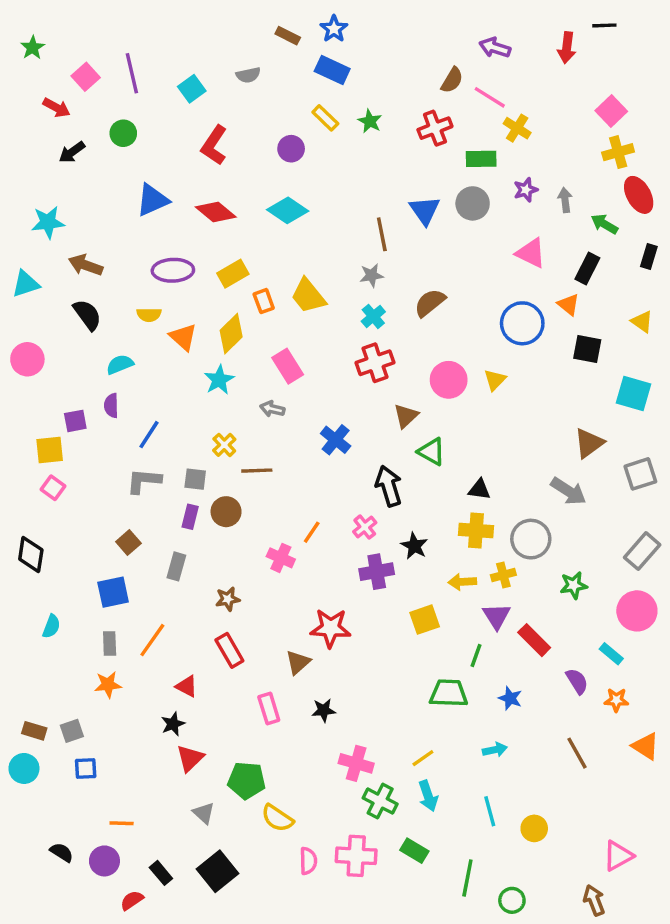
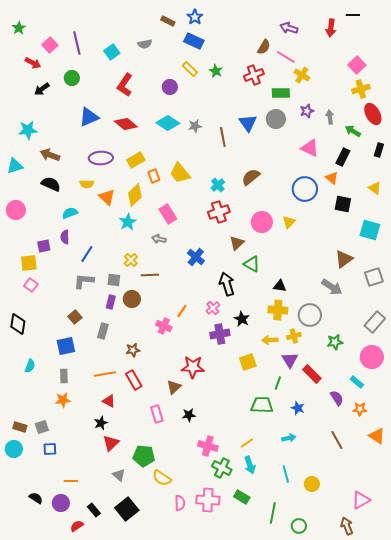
gray star: (372, 275) -> (195, 126), moved
black semicircle: (87, 315) -> (51, 184), turned -30
orange line: (152, 640) -> (105, 374), moved, turned 45

